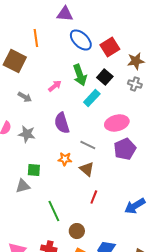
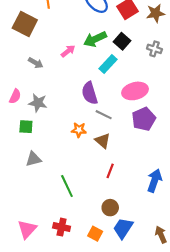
brown star: (136, 61) -> (156, 13), moved
green arrow: (80, 75) -> (95, 39), turned 85
purple semicircle: (62, 123) -> (90, 93), moved
green square: (34, 170) -> (26, 127), moved
blue arrow: (135, 206) -> (154, 181), turned 140
brown circle: (77, 231) -> (110, 208), moved

